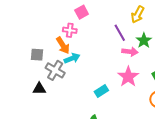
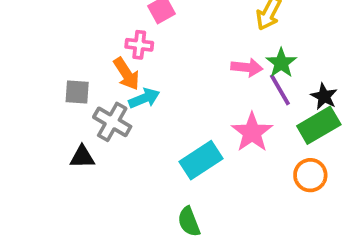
purple line: (120, 33) -> (280, 90), moved
pink arrow: (130, 52) -> (247, 67), moved
cyan rectangle: (101, 91) -> (201, 160), size x1.5

